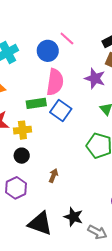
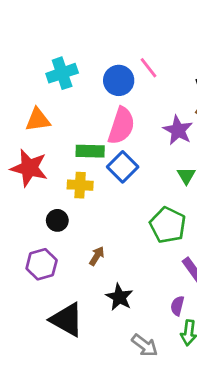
yellow cross: (22, 130) -> (80, 185), moved
black star: (73, 217) -> (119, 297), moved

